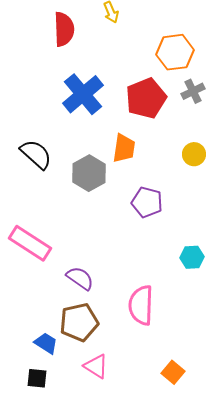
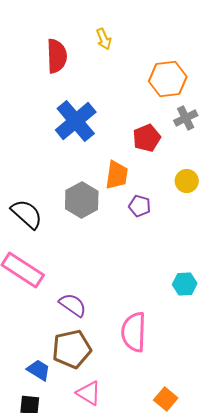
red pentagon: (146, 98) -> (147, 138), moved, size x0.7
black semicircle: (36, 154) -> (27, 214), moved
purple pentagon: (147, 202) -> (140, 206), moved, size x0.7

